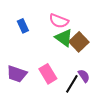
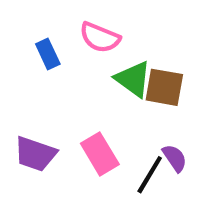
pink semicircle: (59, 21) -> (100, 37), moved
brown square: (79, 42) -> (164, 87), turned -36

